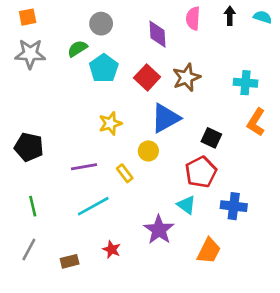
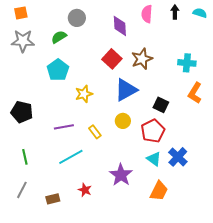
cyan pentagon: (104, 68) -> (58, 70), moved
yellow circle: (148, 151) -> (123, 121), moved
cyan triangle: (186, 205) -> (154, 159), moved
blue cross: (234, 206) -> (178, 157), turned 36

